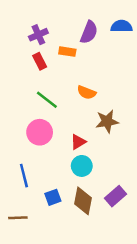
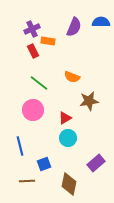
orange rectangle: (67, 52) -> (48, 41), moved
brown diamond: (83, 201) -> (69, 184), moved
brown line: (18, 218) -> (27, 181), moved

